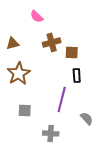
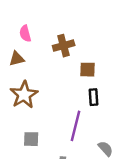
pink semicircle: (37, 16) -> (25, 34), moved, turned 32
brown cross: (52, 42) -> (64, 46), moved

